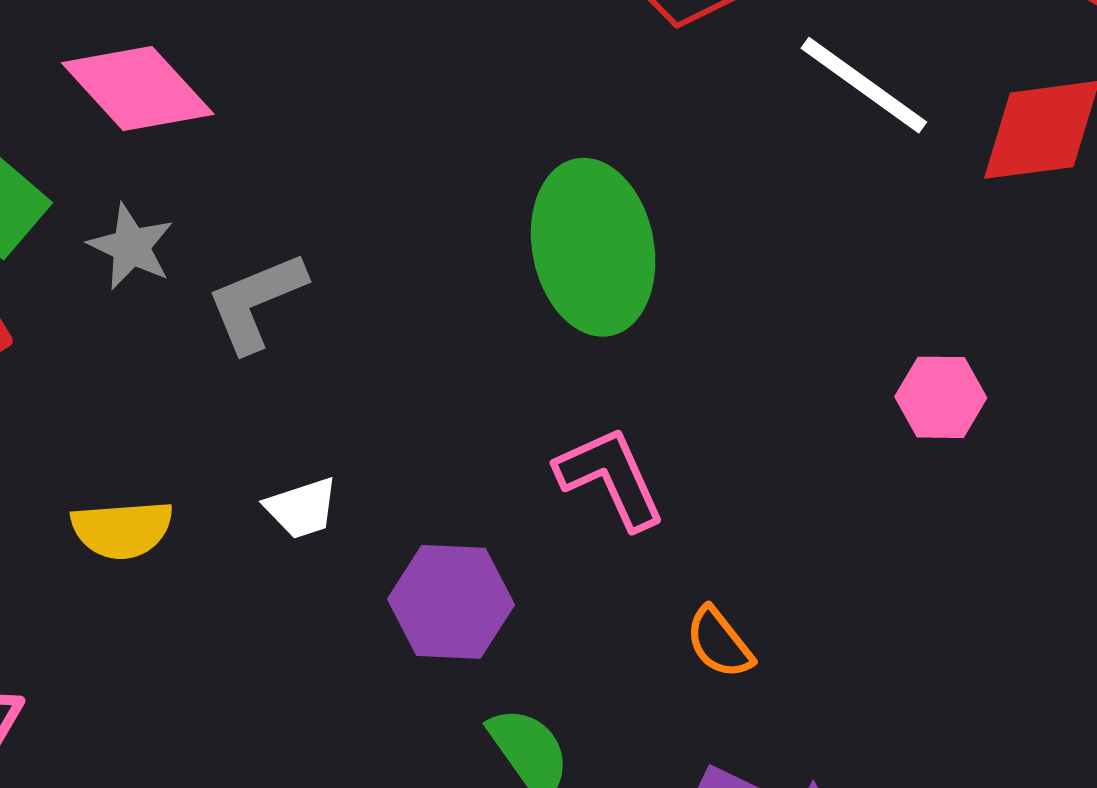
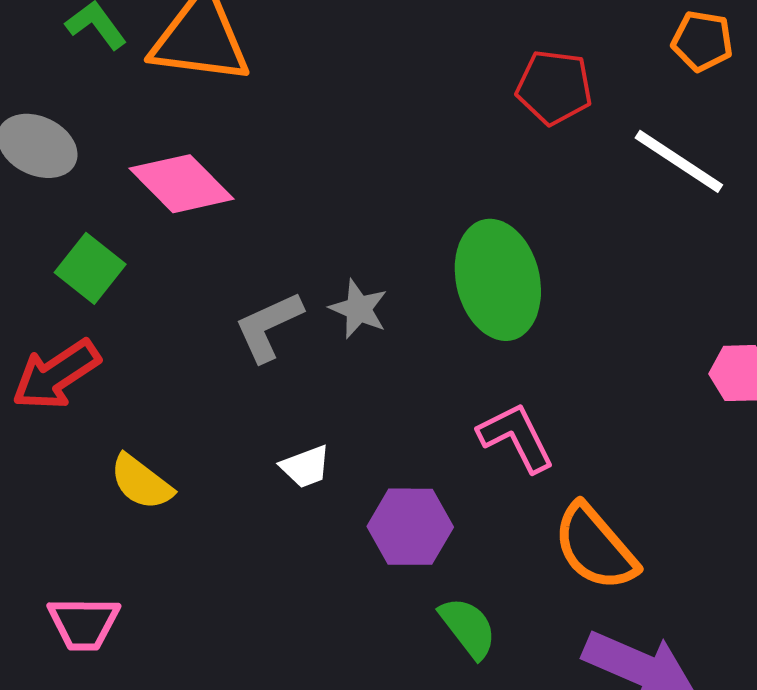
gray star: (131, 247) -> (359, 309), moved
yellow semicircle: (122, 529) -> (141, 482), moved, turned 44
orange semicircle: (719, 643) -> (595, 547), size x1.8

